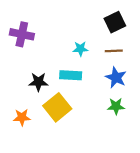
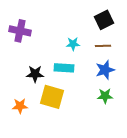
blue star: (116, 77) -> (105, 70), turned 30
yellow square: (57, 107) -> (52, 97), turned -35

